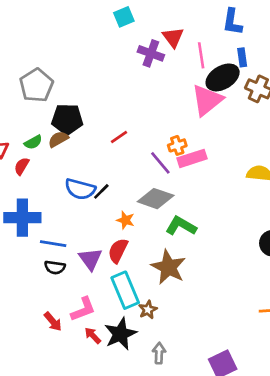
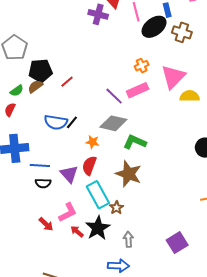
pink triangle: (207, 100) -> (173, 77), moved
red line: (119, 137) -> (67, 82), moved
orange cross: (177, 145) -> (142, 66), moved

